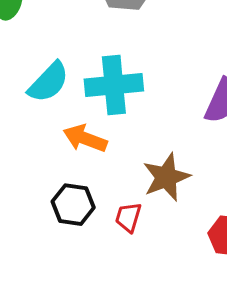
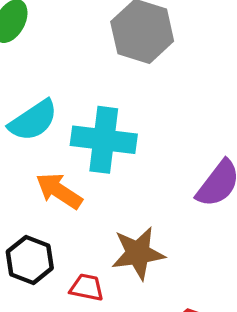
red trapezoid: (128, 217) -> (87, 287), turned 72

